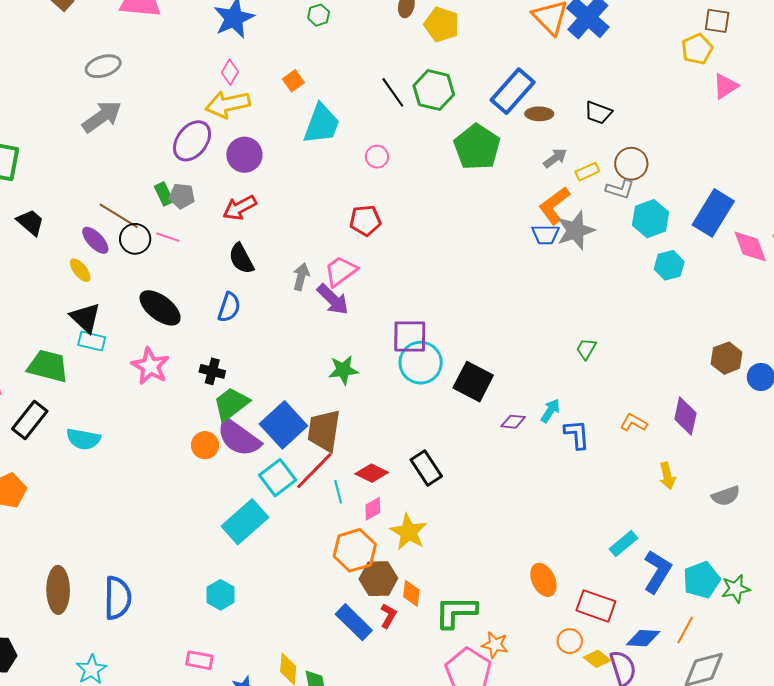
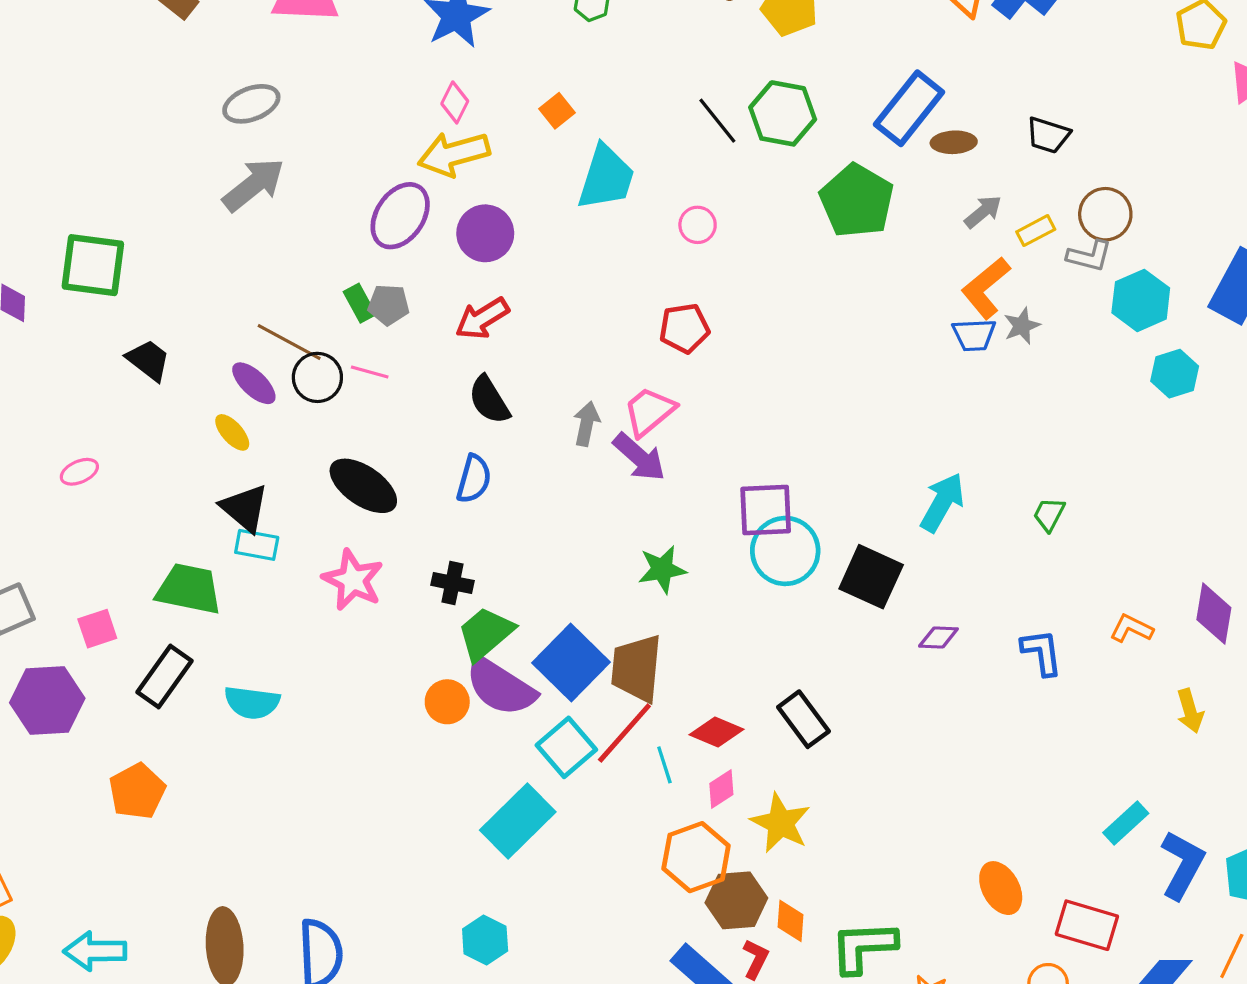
gray star: (576, 230) -> (1022, 326), size x0.6
cyan arrow: (550, 411) -> (942, 502), moved, size x1.5

